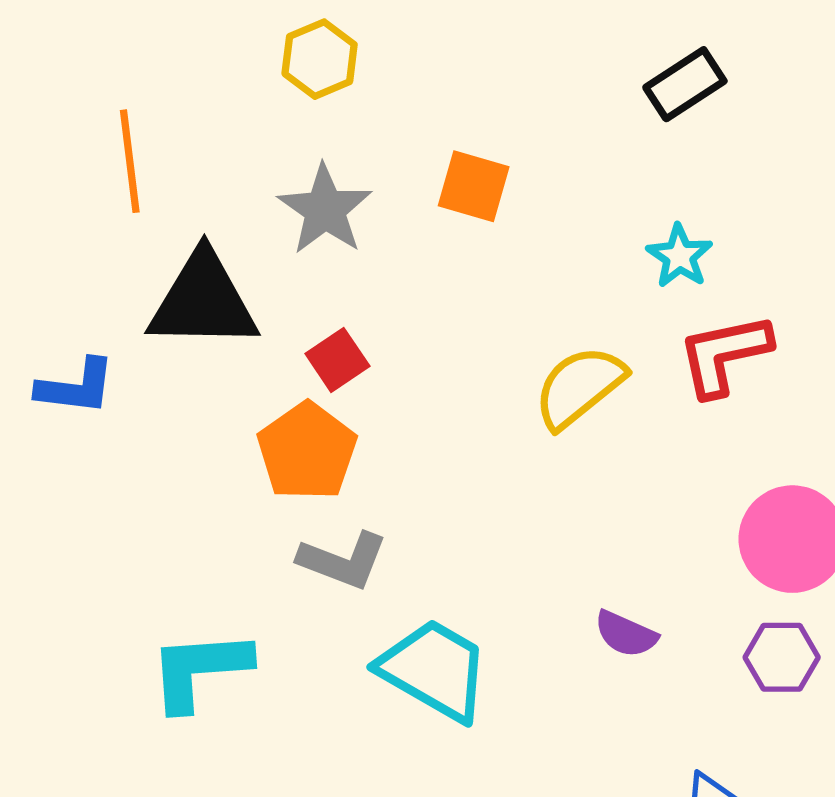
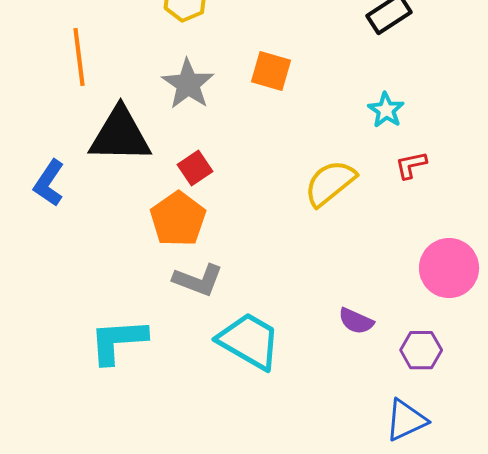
red L-shape: (724, 355) -> (411, 165), size x0.6
blue L-shape: (76, 387) -> (49, 183), turned 117
purple hexagon: (782, 657) -> (421, 350), moved

